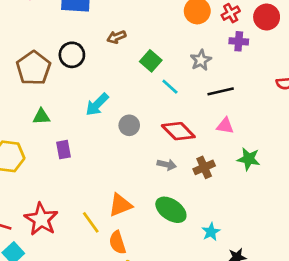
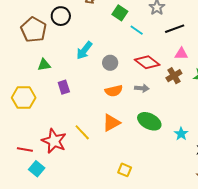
brown cross: (204, 167) -> (174, 76), moved
yellow line: (91, 222) -> (82, 132), moved
orange semicircle: (117, 243) -> (114, 91), moved, turned -78

